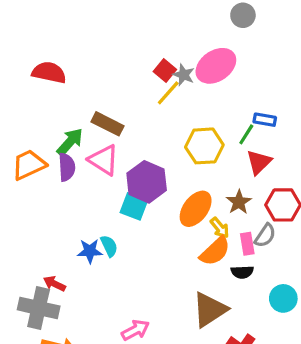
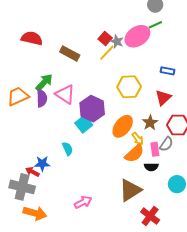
brown rectangle: (108, 124) -> (70, 54), moved
green line: (246, 134) -> (155, 25), moved, turned 32
cyan square: (134, 206) -> (84, 124), turned 30
blue star: (90, 251) -> (42, 164), moved

